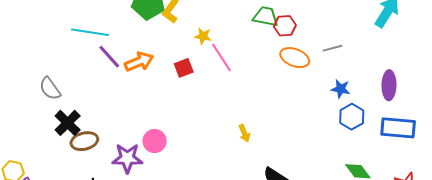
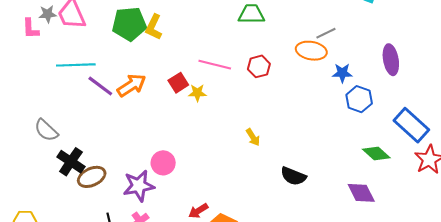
red hexagon: (285, 26) -> (259, 66), moved
yellow star: (203, 36) -> (197, 93), moved
pink line: (222, 57) -> (215, 65), turned -32
orange ellipse: (295, 58) -> (311, 51), moved
blue rectangle: (398, 128) -> (411, 125), moved, turned 48

